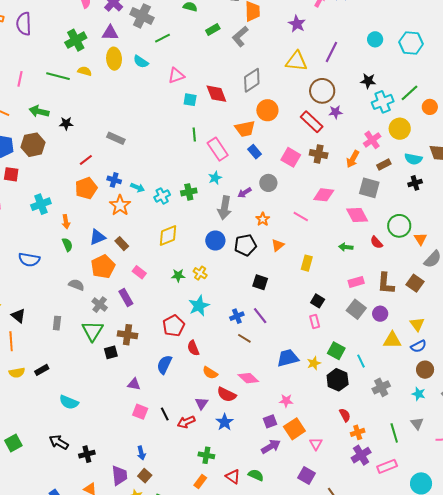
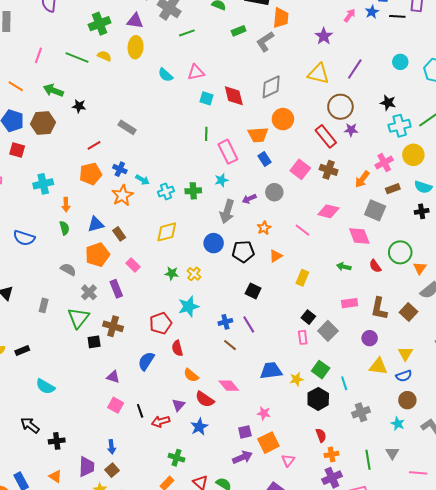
cyan semicircle: (141, 62) -> (166, 75), moved
gray square: (356, 309) -> (328, 331), moved

